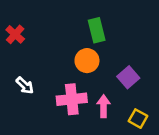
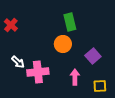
pink cross: (72, 99) -> (38, 72), moved
yellow square: (138, 119) -> (100, 86), turned -32

